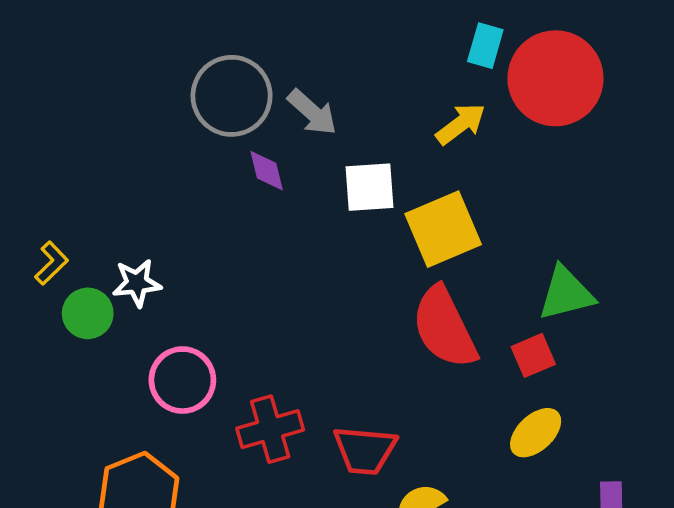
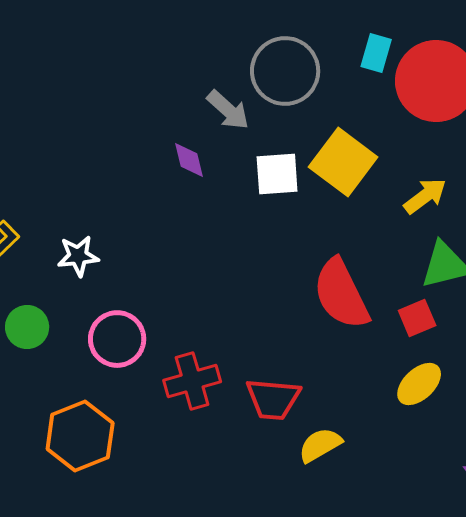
gray circle: (232, 96) -> (285, 71), moved
yellow arrow: (461, 124) -> (425, 196), moved
yellow square: (443, 229) -> (343, 162), moved, turned -30
green circle: (88, 313) -> (27, 327), moved

